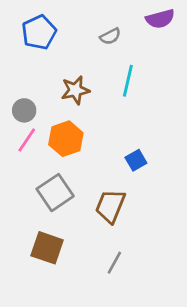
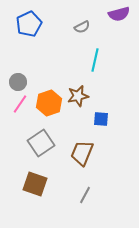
brown star: (75, 90) -> (78, 96), moved
blue square: (136, 160) -> (101, 119), turned 35

